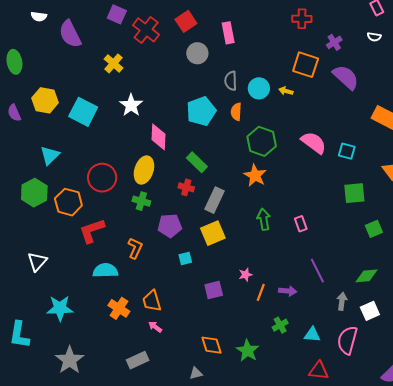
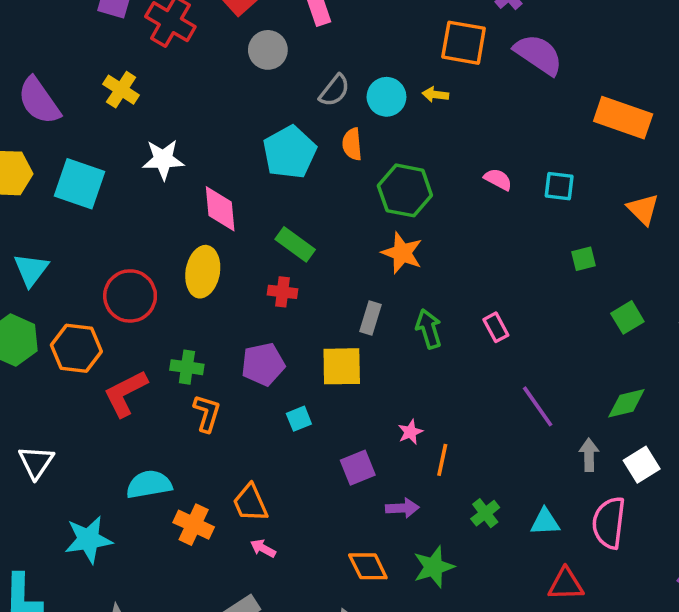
purple semicircle: (70, 34) -> (39, 101), moved
gray semicircle: (231, 81) -> (334, 90), turned -132
white star: (131, 105) -> (163, 160), turned -30
pink semicircle: (314, 143) -> (498, 179), size x0.6
green square: (354, 193) -> (583, 259), size x0.6
gray rectangle: (214, 200) -> (370, 318), moved, size x0.7
green cross: (141, 201) -> (187, 367), moved
yellow square: (213, 233) -> (342, 366), turned 30
cyan semicircle: (105, 271) -> (149, 484), moved
purple arrow: (288, 291) -> (402, 508), moved
green star: (248, 351) -> (434, 567), turned 30

